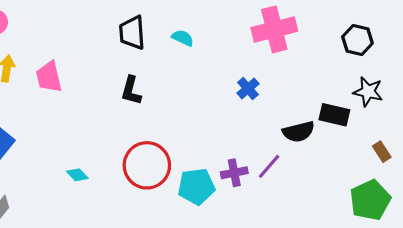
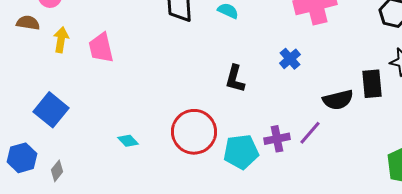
black L-shape: (131, 91) -> (235, 79), moved
black rectangle: (334, 115) -> (372, 84), turned 72

